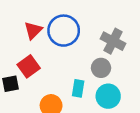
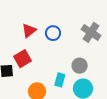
blue circle: (64, 31) -> (53, 33), size x0.6
gray cross: (113, 41) -> (91, 32), moved

